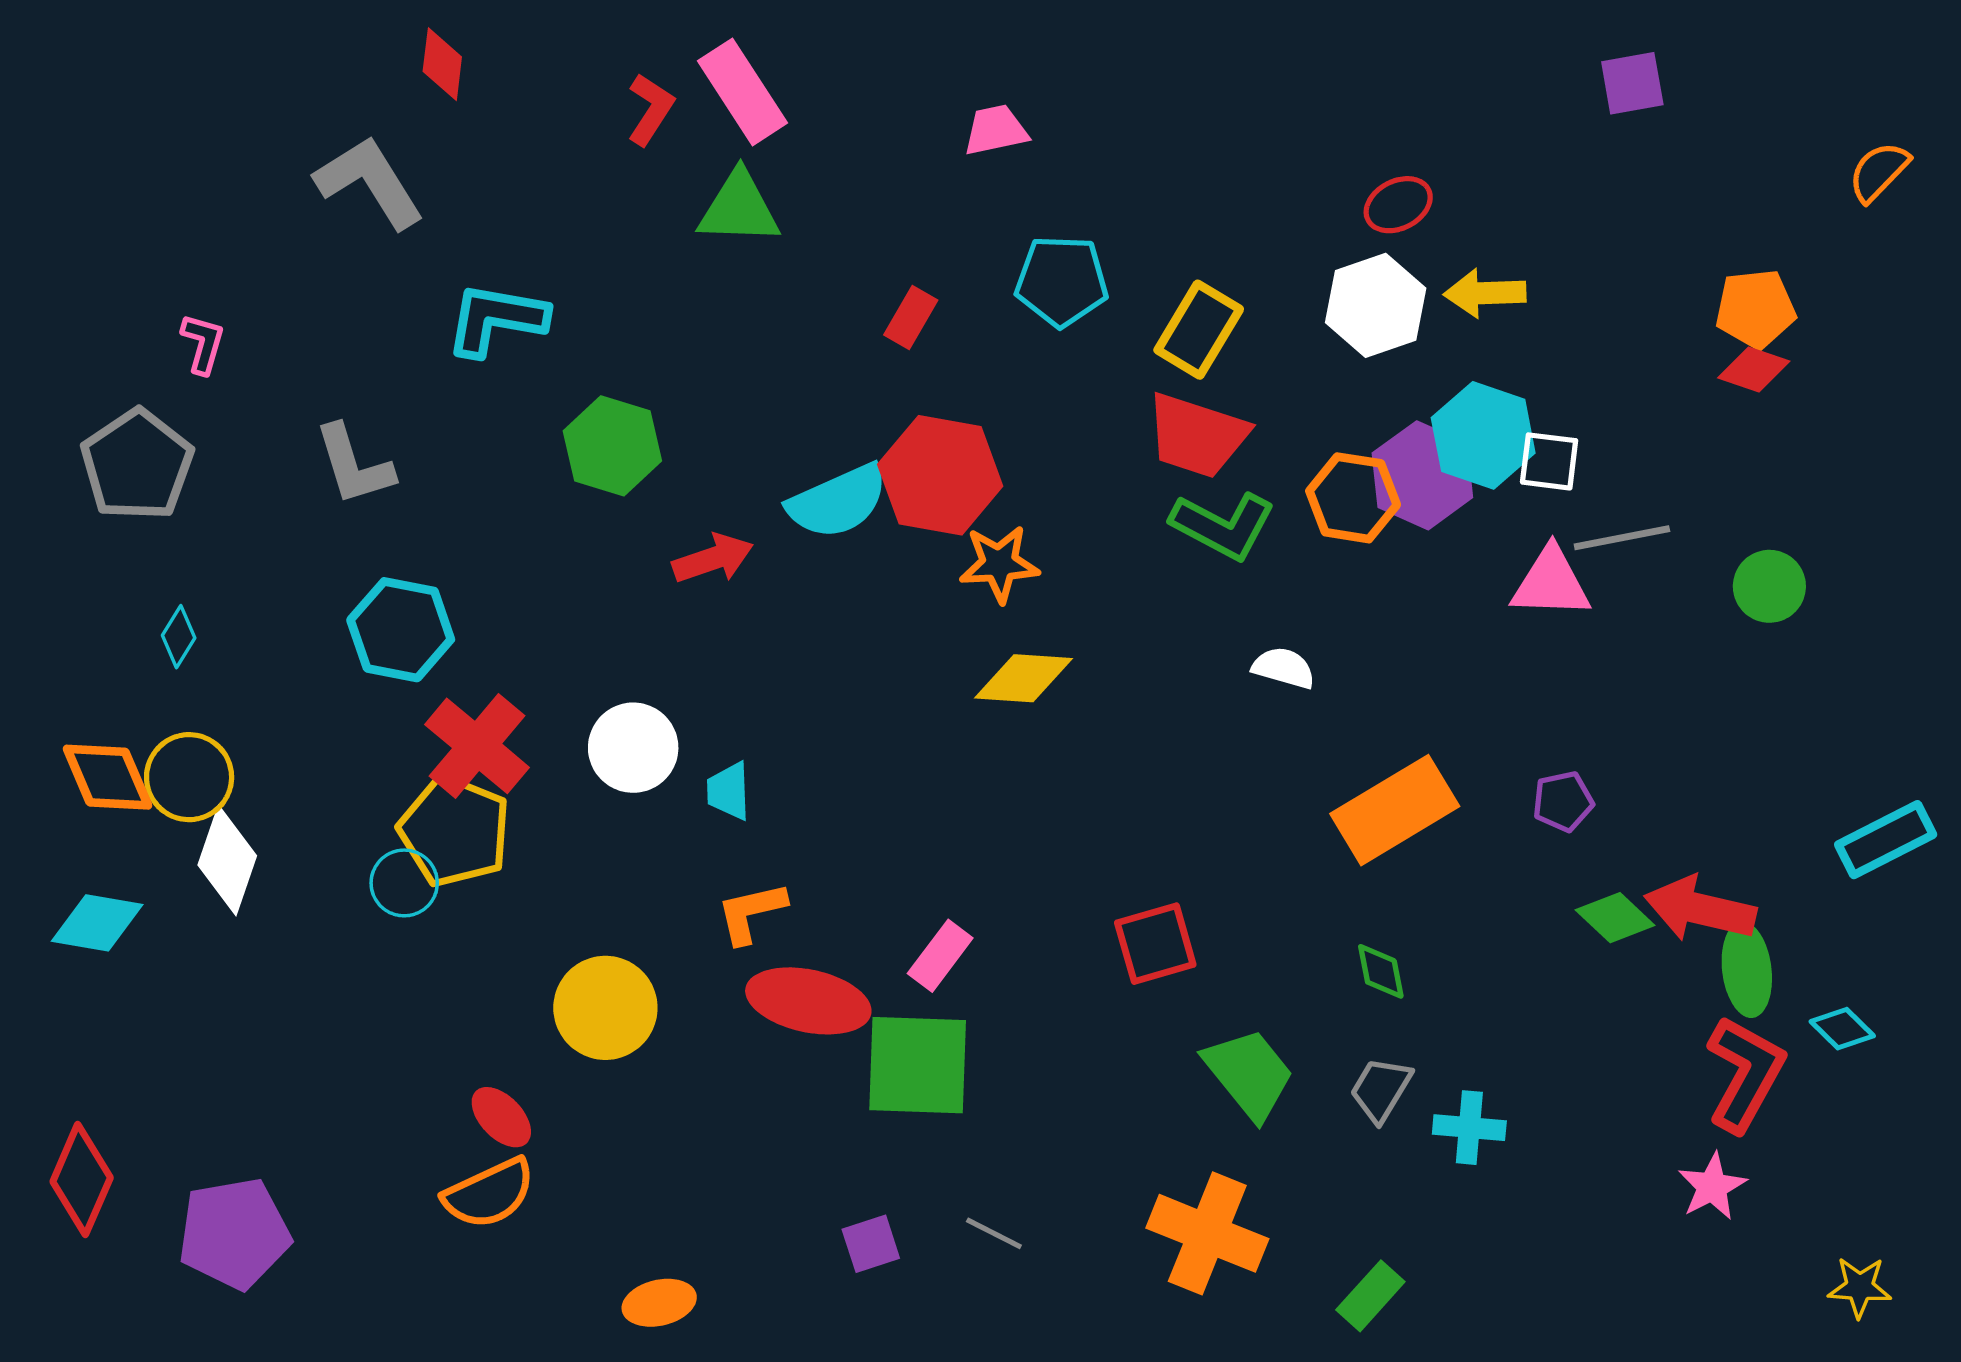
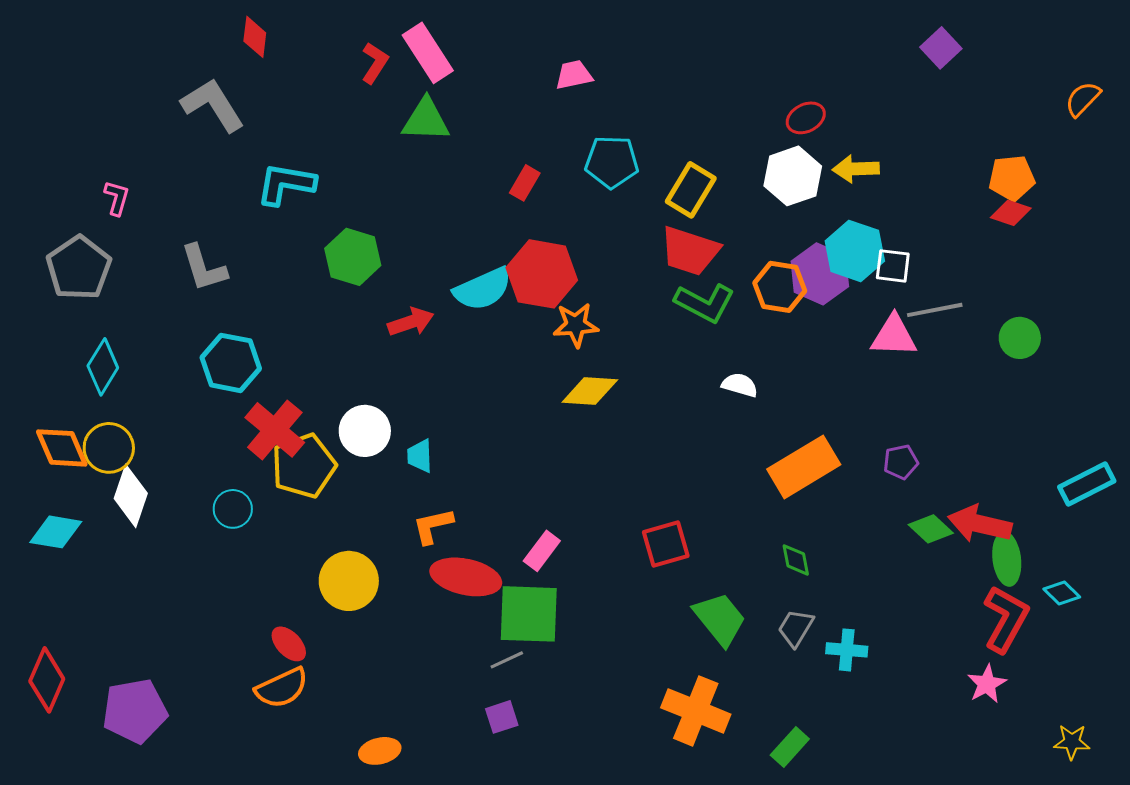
purple square: (1632, 83) -> (941, 48), turned -33
cyan diamond: (179, 637) -> (103, 367), size x1.6
yellow pentagon: (454, 831) -> (304, 466), moved, turned 30
gray line: (994, 1233) -> (507, 660), moved, turned -52

